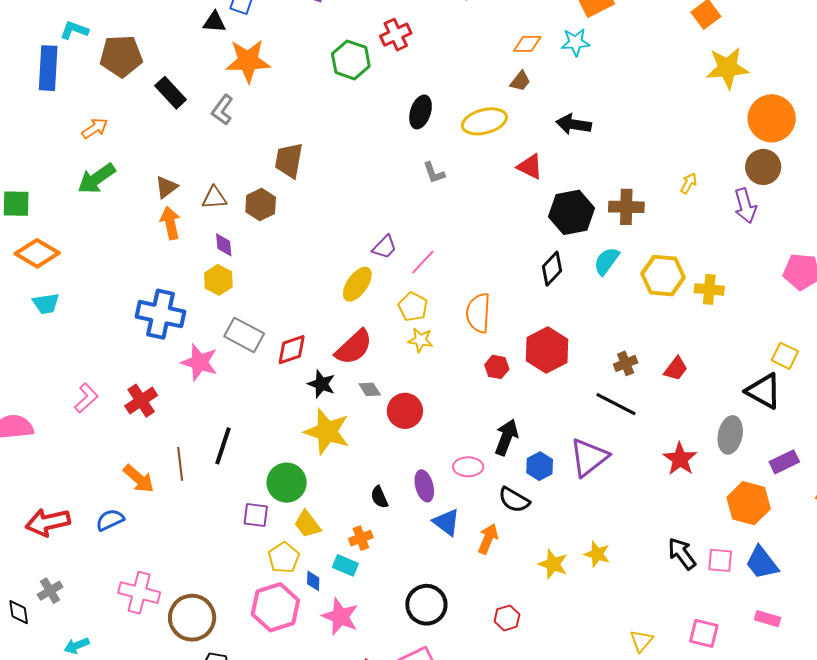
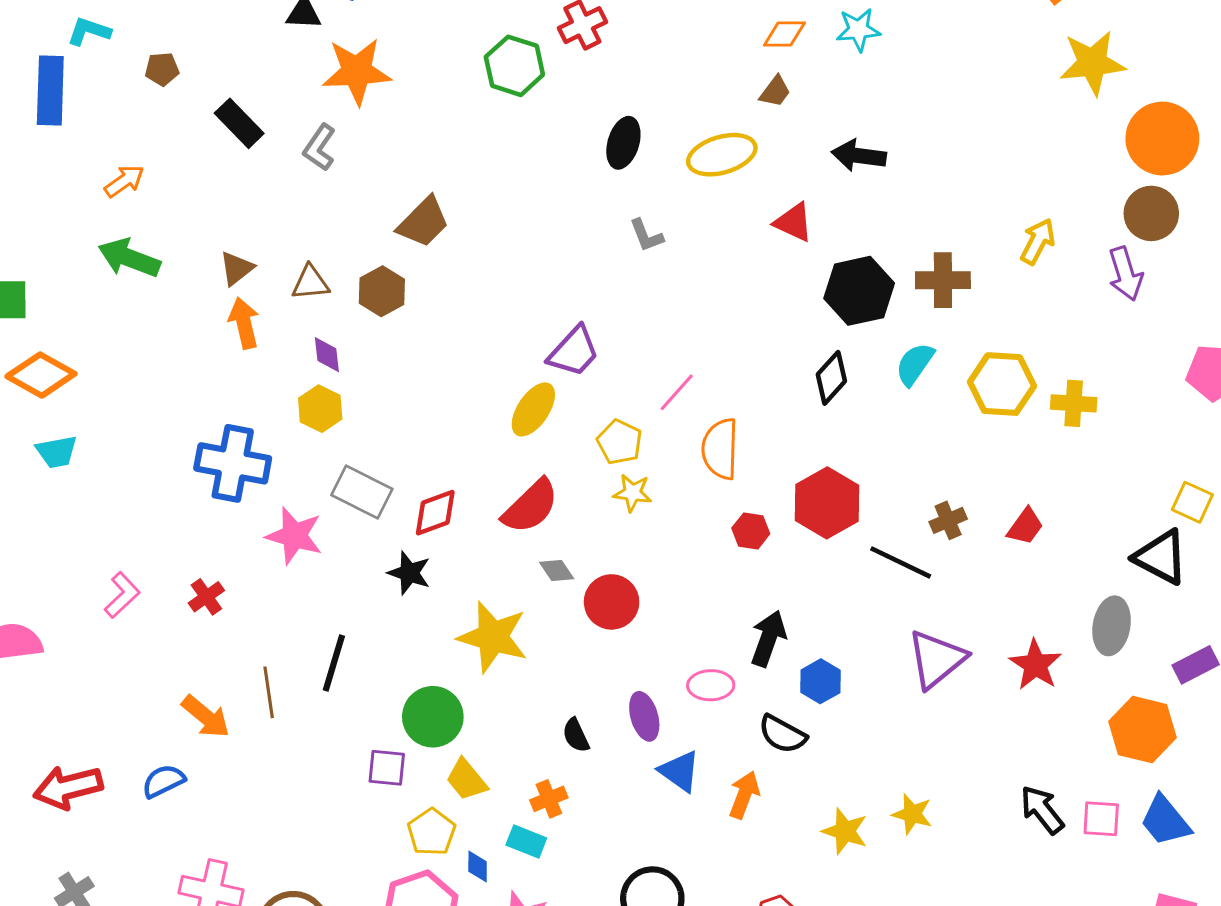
brown pentagon: (121, 56) -> (162, 69), size x0.5
brown trapezoid: (289, 160) -> (423, 222), turned -144
green arrow: (97, 179) -> (129, 258), turned 57
yellow arrow: (689, 183) -> (1038, 241), size x1.4
purple trapezoid: (385, 247) -> (574, 352), size x1.4
pink line: (423, 262) -> (677, 392), moved
black star: (322, 384) -> (409, 573), moved
red cross: (141, 401) -> (206, 597), size x0.7
black line: (616, 404) -> (901, 562), moved
purple triangle: (589, 457) -> (937, 659), moved

